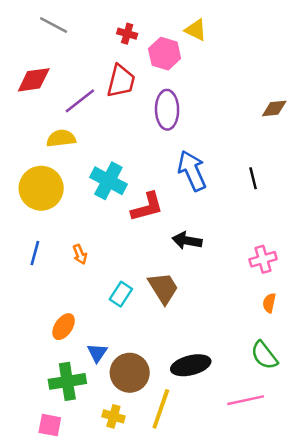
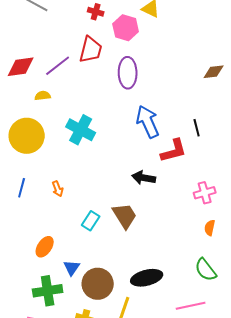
red diamond: (34, 80) -> (21, 67), moved
yellow semicircle: (61, 138) -> (43, 96), size x0.7
red L-shape: (147, 207) -> (174, 151), moved

